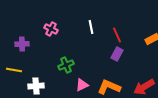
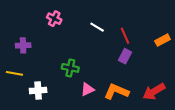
white line: (91, 27) -> (97, 27), turned -48
pink cross: (51, 29) -> (54, 19), moved
green cross: (66, 65) -> (70, 68), turned 35

